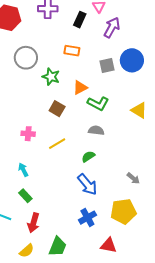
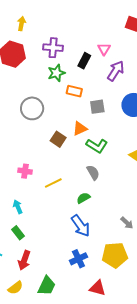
gray circle: (26, 58) -> (32, 108), moved
gray square: (107, 65) -> (97, 107), moved
green star: (51, 77) -> (56, 73), moved, turned 30
brown square: (57, 109) -> (58, 139), moved
gray semicircle: (96, 130) -> (93, 173), turned 49

